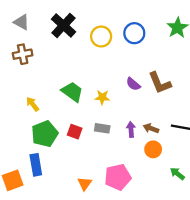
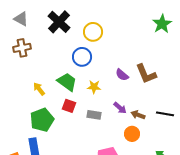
blue circle: (134, 33) -> (82, 57), moved
yellow arrow: (33, 104) -> (39, 89), moved
purple arrow: (131, 129) -> (120, 108), moved, turned 136
red square: (75, 132) -> (69, 106), moved
orange circle: (153, 149) -> (132, 134), moved

